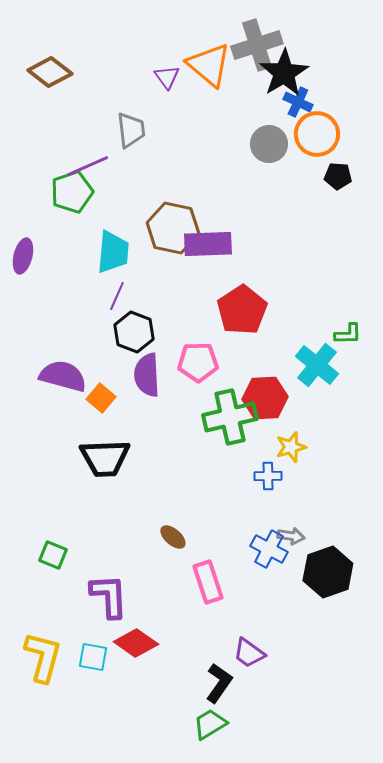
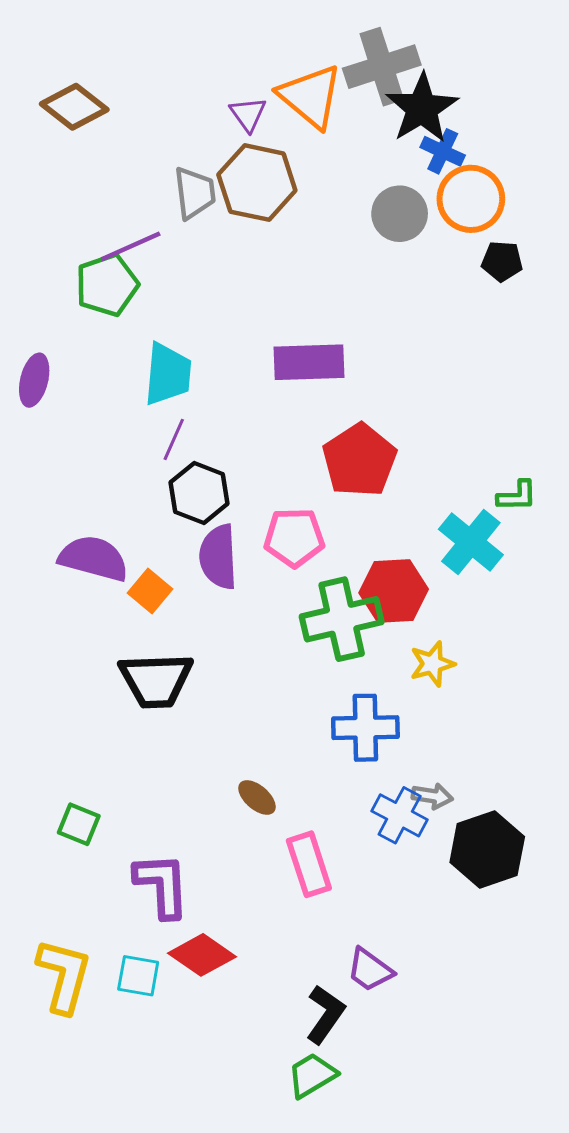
brown hexagon: (173, 228) -> (257, 183), moved
blue cross: (268, 476) -> (365, 728), moved, size x1.6

